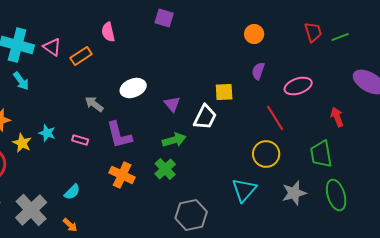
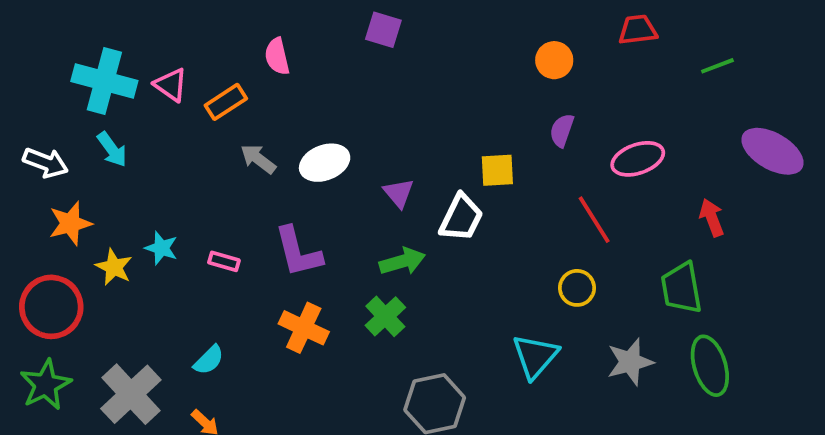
red trapezoid: (313, 32) -> (638, 30), moved, turned -80
gray arrow: (94, 104) -> (258, 159), moved
yellow circle: (266, 154) -> (577, 288), size x0.7

